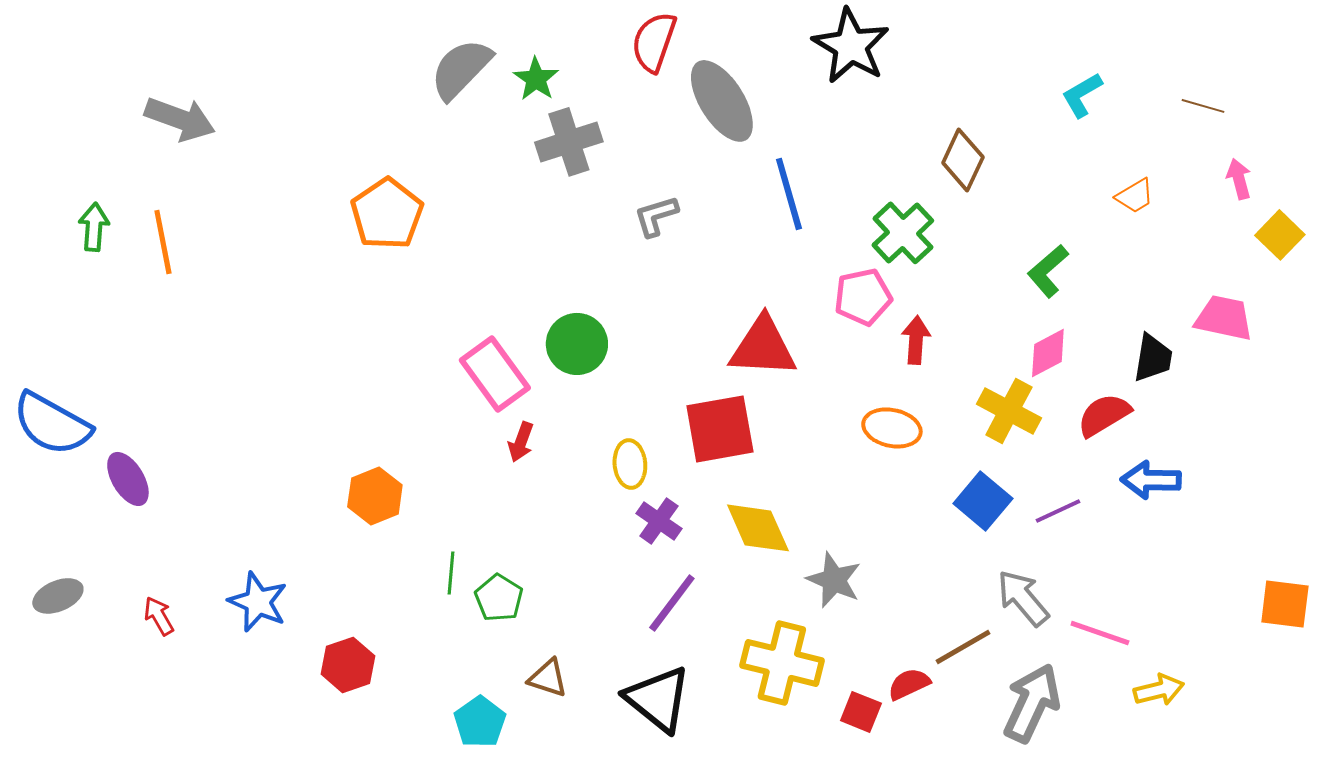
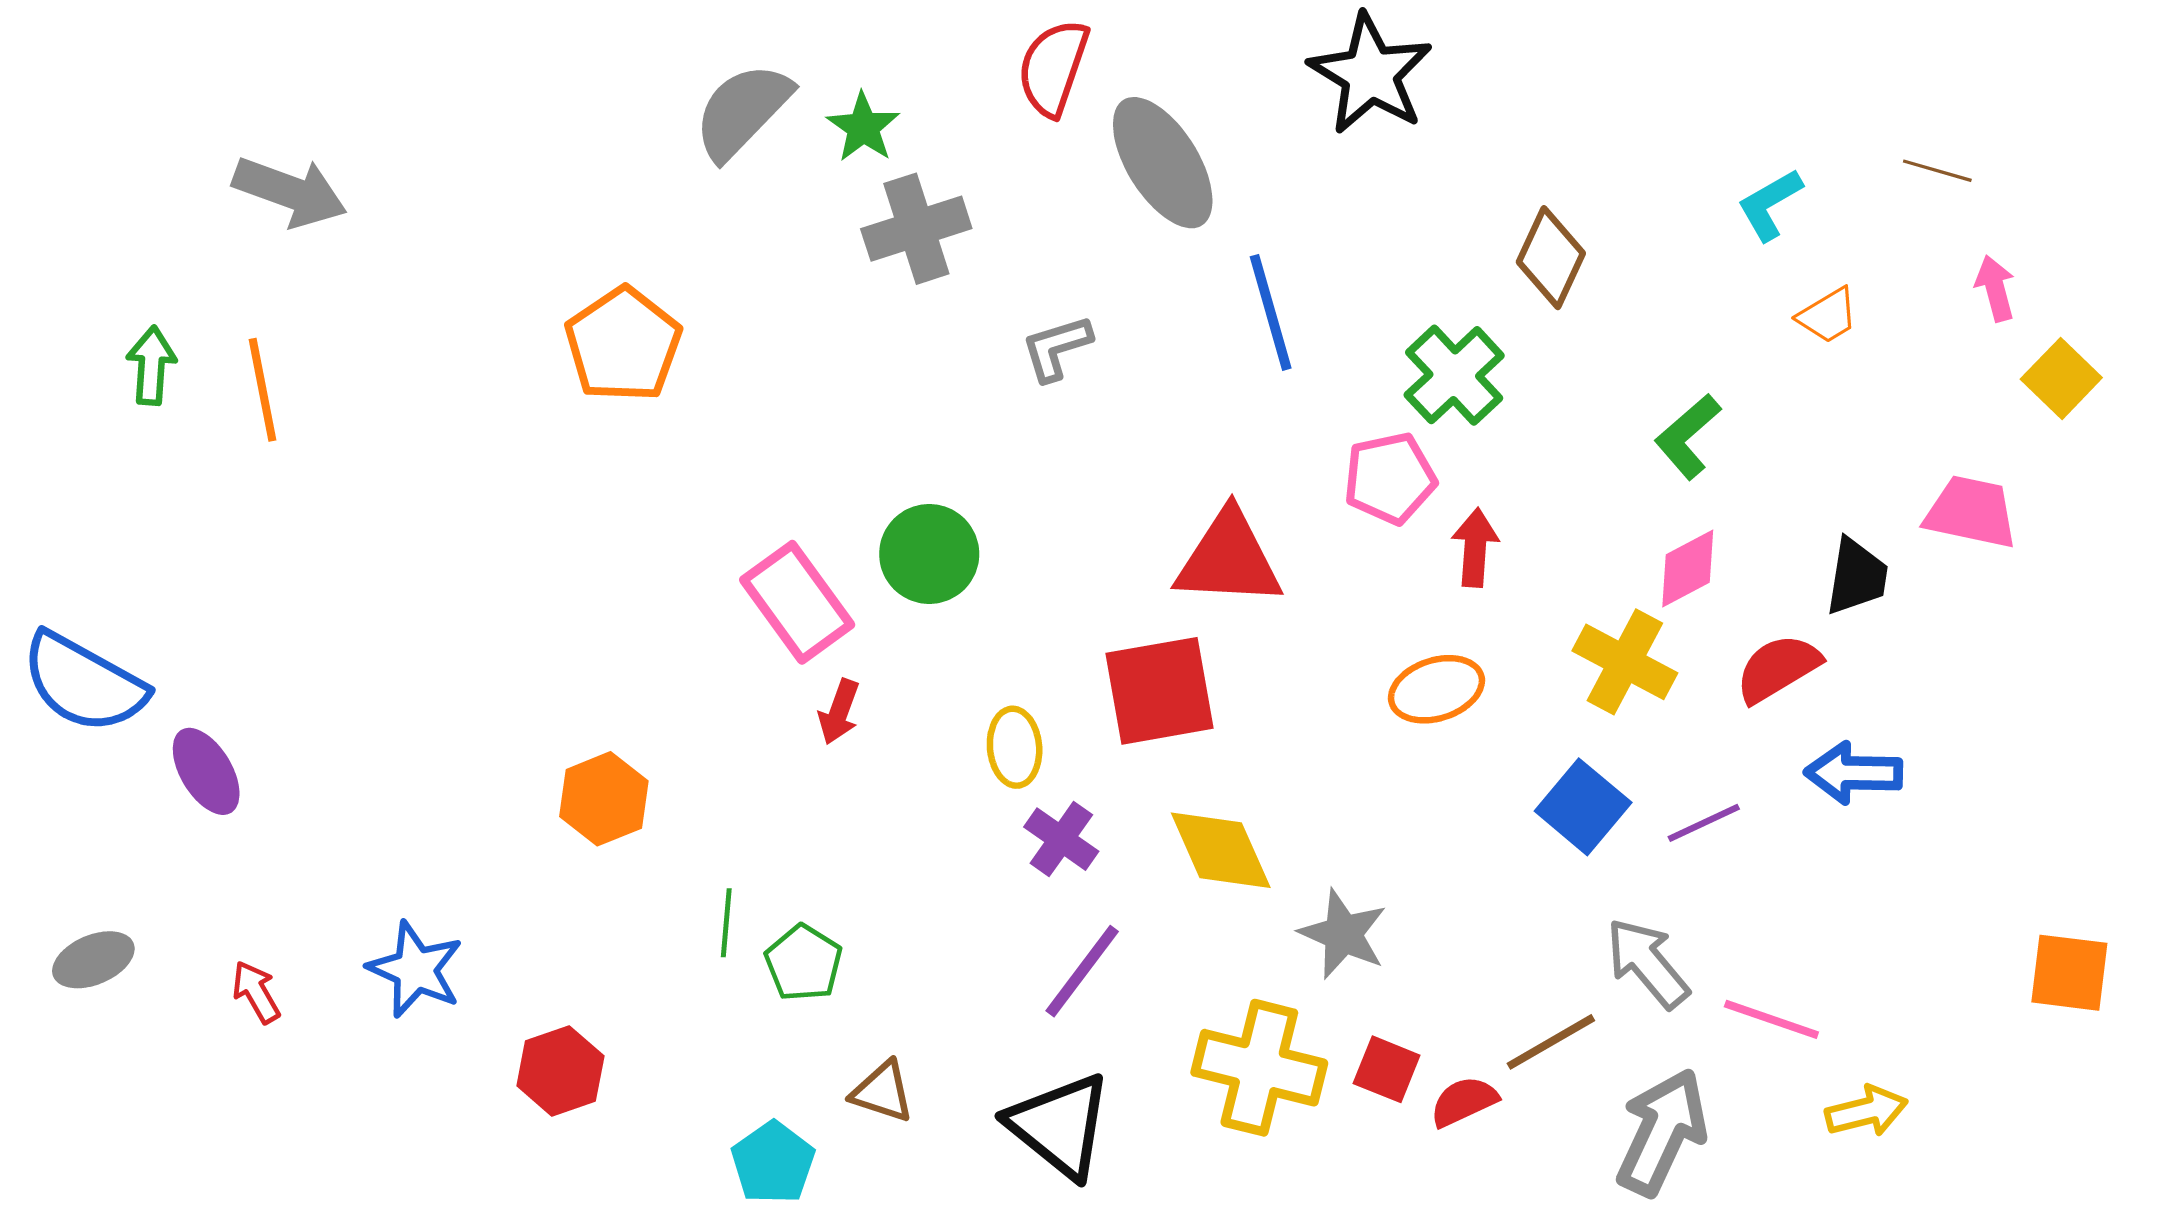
cyan L-shape: (1082, 95) -> (1770, 205), moved
orange ellipse: (892, 428) -> (1436, 689), turned -30
red square: (861, 712) -> (1387, 1069), moved

